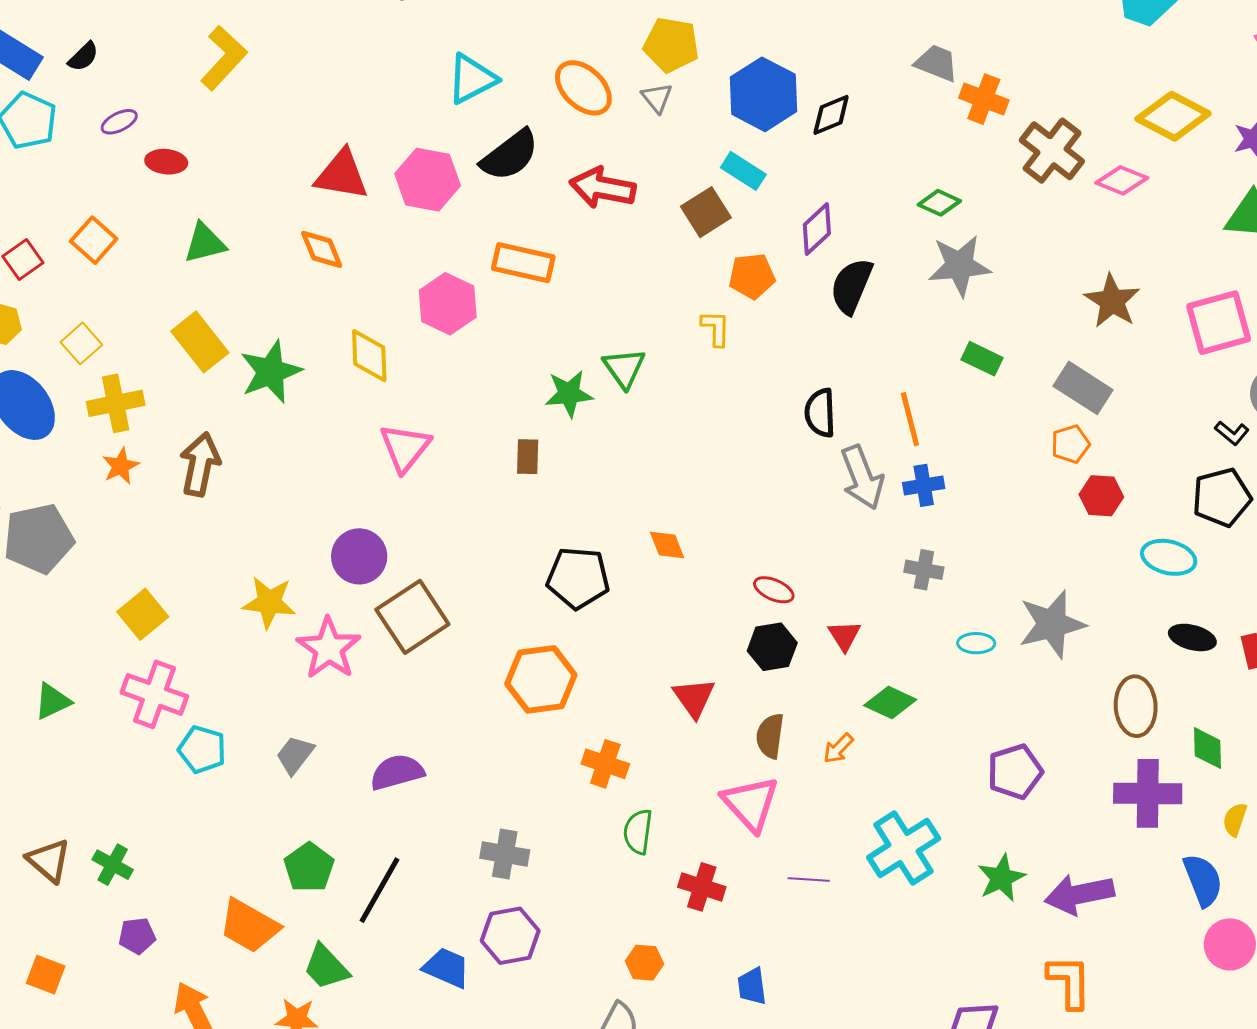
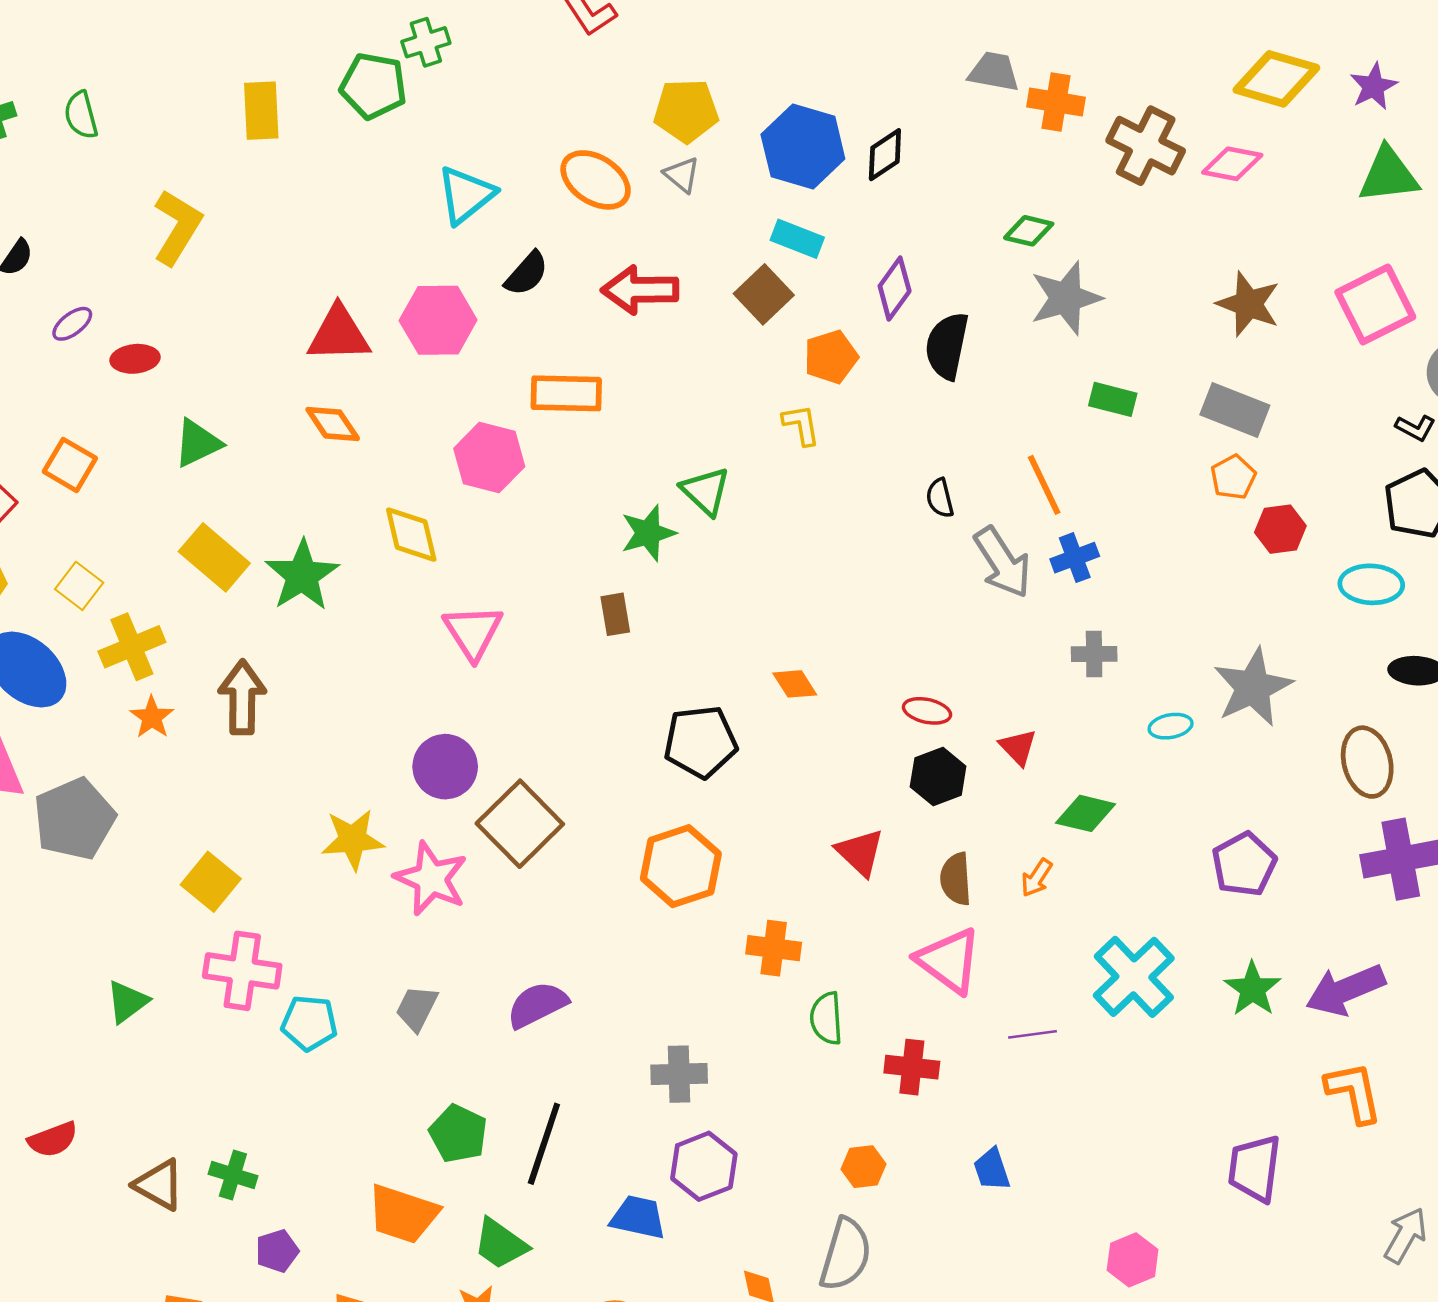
black semicircle: (510, 155) -> (527, 274), size x0.7
black semicircle: (820, 413) -> (940, 498), size x0.7

